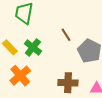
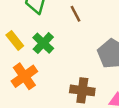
brown line: (66, 35) -> (76, 14), moved

